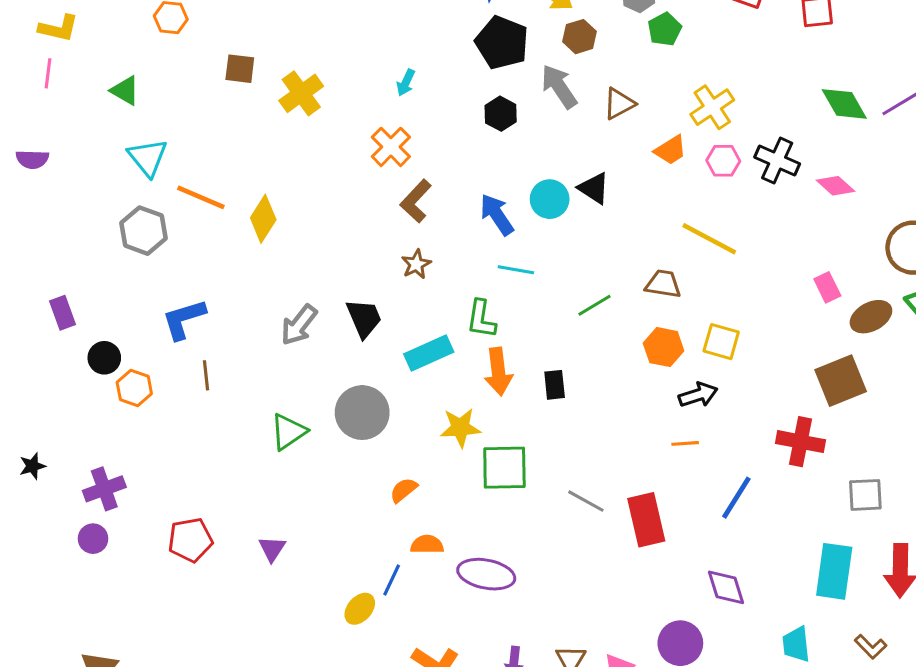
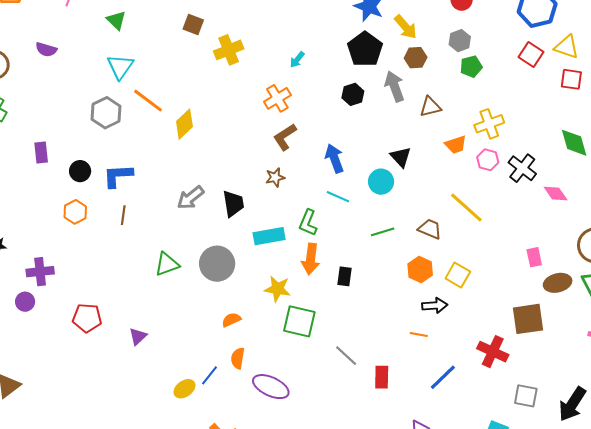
cyan circle: (550, 199) -> (381, 182), moved
black circle: (104, 358) -> (80, 171), moved
red rectangle: (646, 520) -> (382, 377), size x0.7
orange semicircle: (427, 544) -> (238, 358), turned -95

